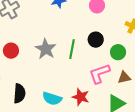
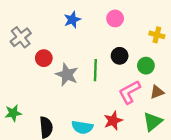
red circle: (11, 51) -> (44, 58), moved
red star: (81, 97) -> (113, 121), turned -30

